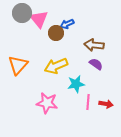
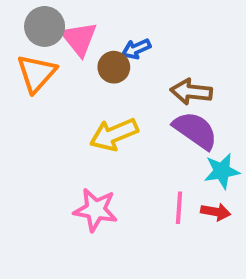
purple semicircle: (96, 64) -> (195, 130), size x1.6
orange triangle: (18, 65) -> (36, 73), moved
cyan star: (76, 84) -> (222, 171), moved

